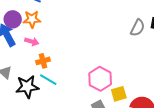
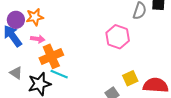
orange cross: (43, 61) -> (51, 56), size x1.6
pink hexagon: (100, 79) -> (118, 37), moved

